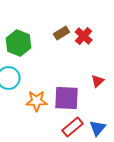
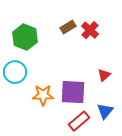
blue triangle: (98, 128) -> (105, 111), moved

